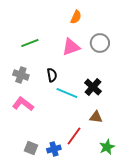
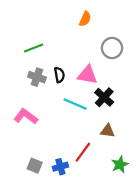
pink triangle: (71, 47) -> (87, 75), moved, turned 30
gray cross: (21, 75) -> (37, 77), moved
black semicircle: (52, 75) -> (59, 75), moved

